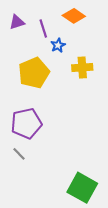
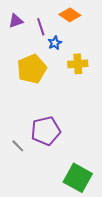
purple pentagon: (26, 123) -> (46, 131), moved

